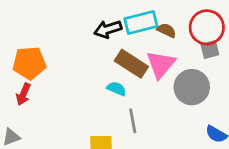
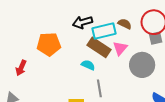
cyan rectangle: (141, 23) -> (104, 31), moved
orange pentagon: (29, 63) -> (49, 44), moved
pink triangle: (161, 64) -> (120, 48), size x0.7

